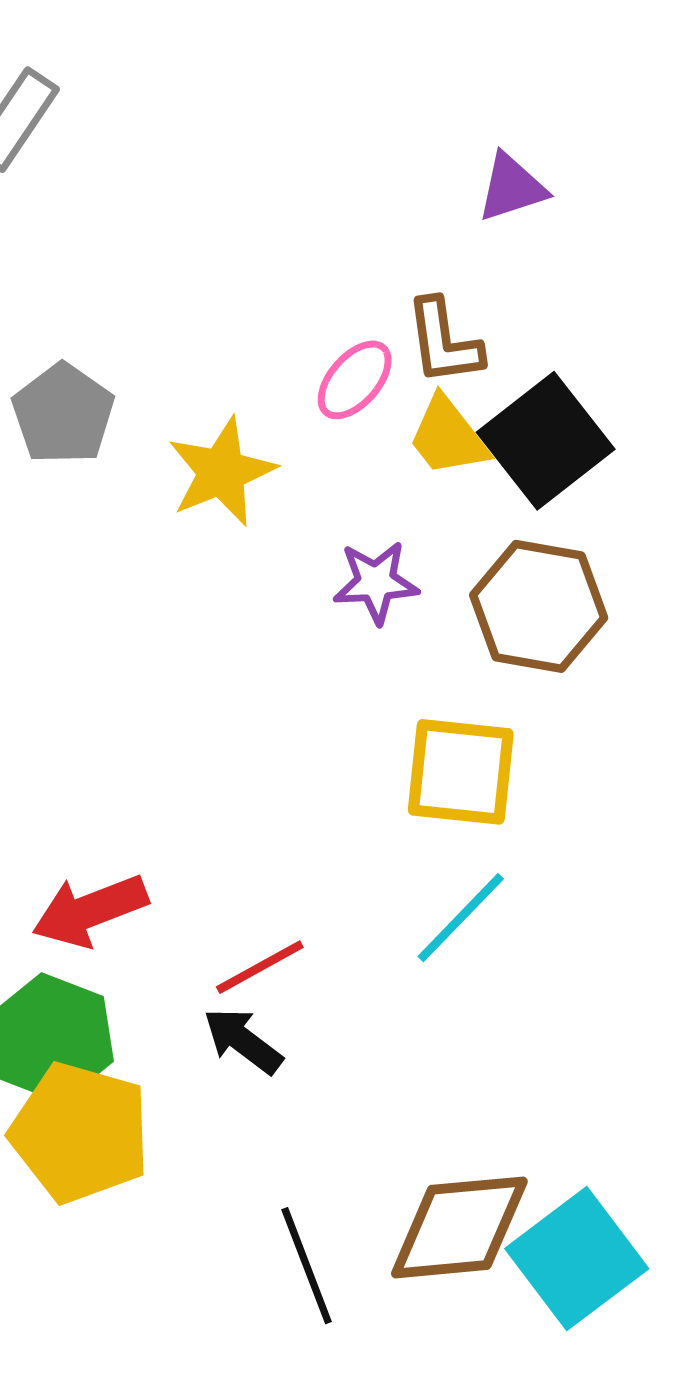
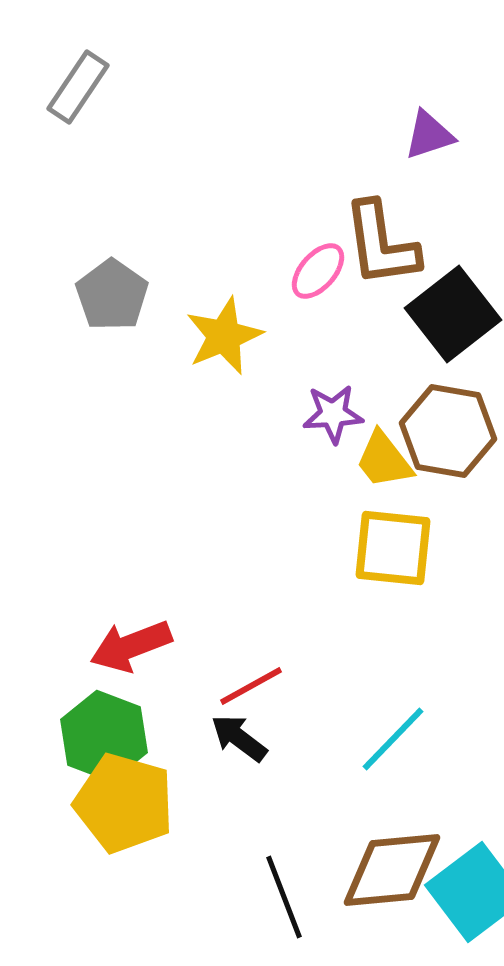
brown L-shape: (444, 342) -> (381, 244), size x1.4
yellow trapezoid: (448, 437) -> (384, 460), moved
cyan line: (461, 918) -> (393, 739), moved

